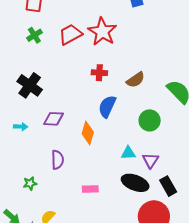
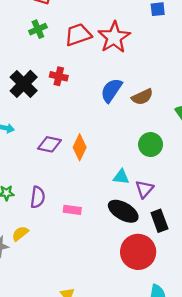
red cross: (99, 73) -> (59, 76), moved
blue semicircle: (107, 106) -> (111, 90), moved
purple diamond: (53, 119) -> (49, 144), moved
purple semicircle: (57, 160) -> (38, 197), moved

